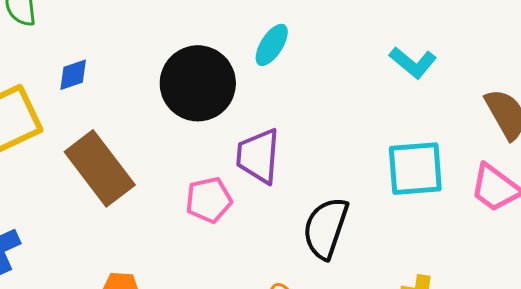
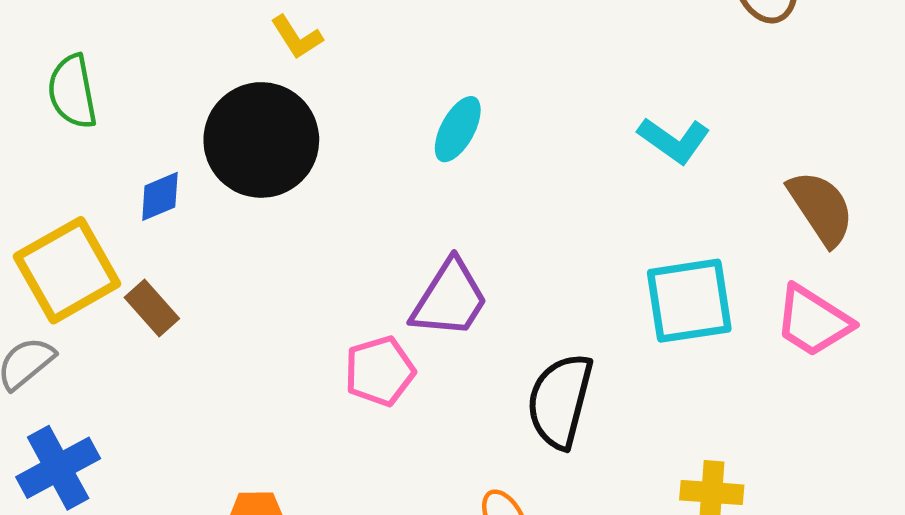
black circle: (198, 83) -> (261, 140), moved
purple trapezoid: (258, 156) -> (450, 299), turned -148
brown rectangle: (100, 168) -> (152, 308), moved, size x0.5

